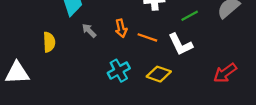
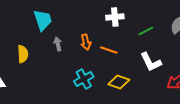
gray arrow: (89, 31) -> (58, 44), turned 32
white L-shape: (180, 44) -> (151, 62), moved

